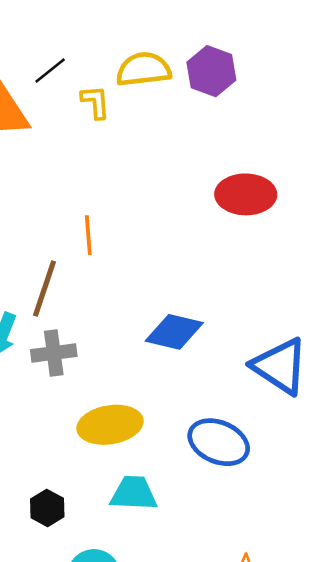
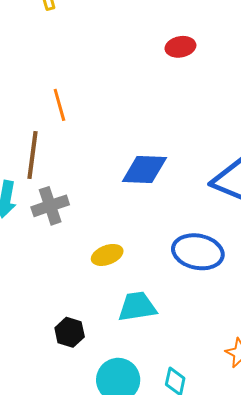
red ellipse: (246, 194) -> (180, 47), size x0.6
yellow ellipse: (110, 425) -> (107, 255), size x0.6

